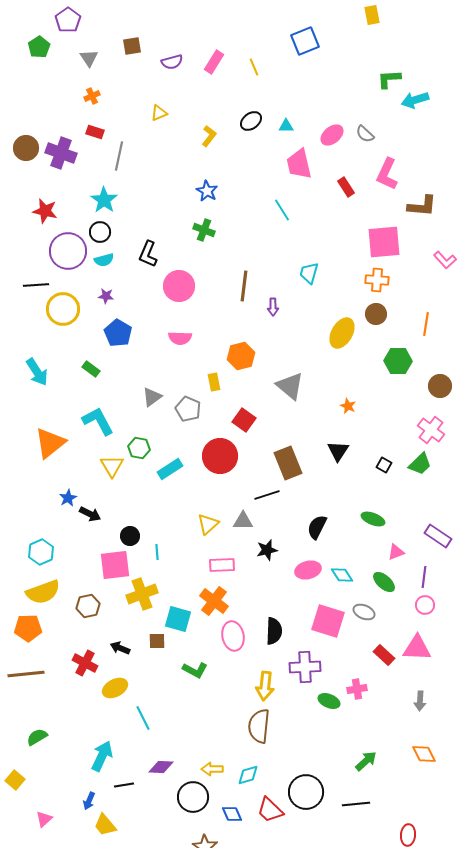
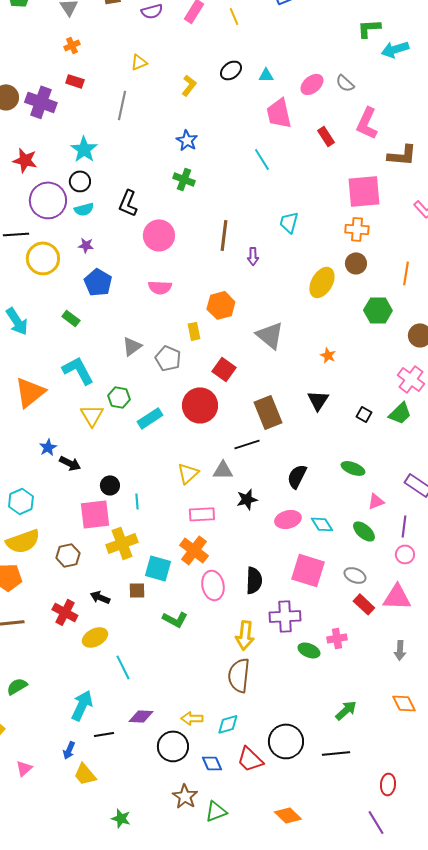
gray line: (119, 156) -> (122, 105), moved
gray ellipse: (364, 612) -> (355, 575), moved

